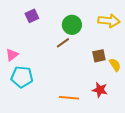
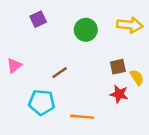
brown line: (63, 43) -> (60, 73), moved
cyan pentagon: (22, 77) -> (42, 102), moved
red star: (100, 90) -> (119, 94), moved

